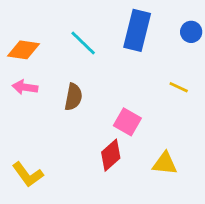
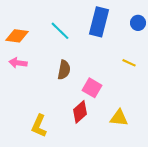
brown semicircle: (73, 97) -> (64, 70), moved
yellow L-shape: (28, 175) -> (39, 126), moved, turned 60

